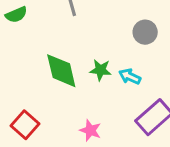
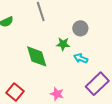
gray circle: (145, 32) -> (80, 28), moved
green star: (100, 70) -> (63, 44), moved

